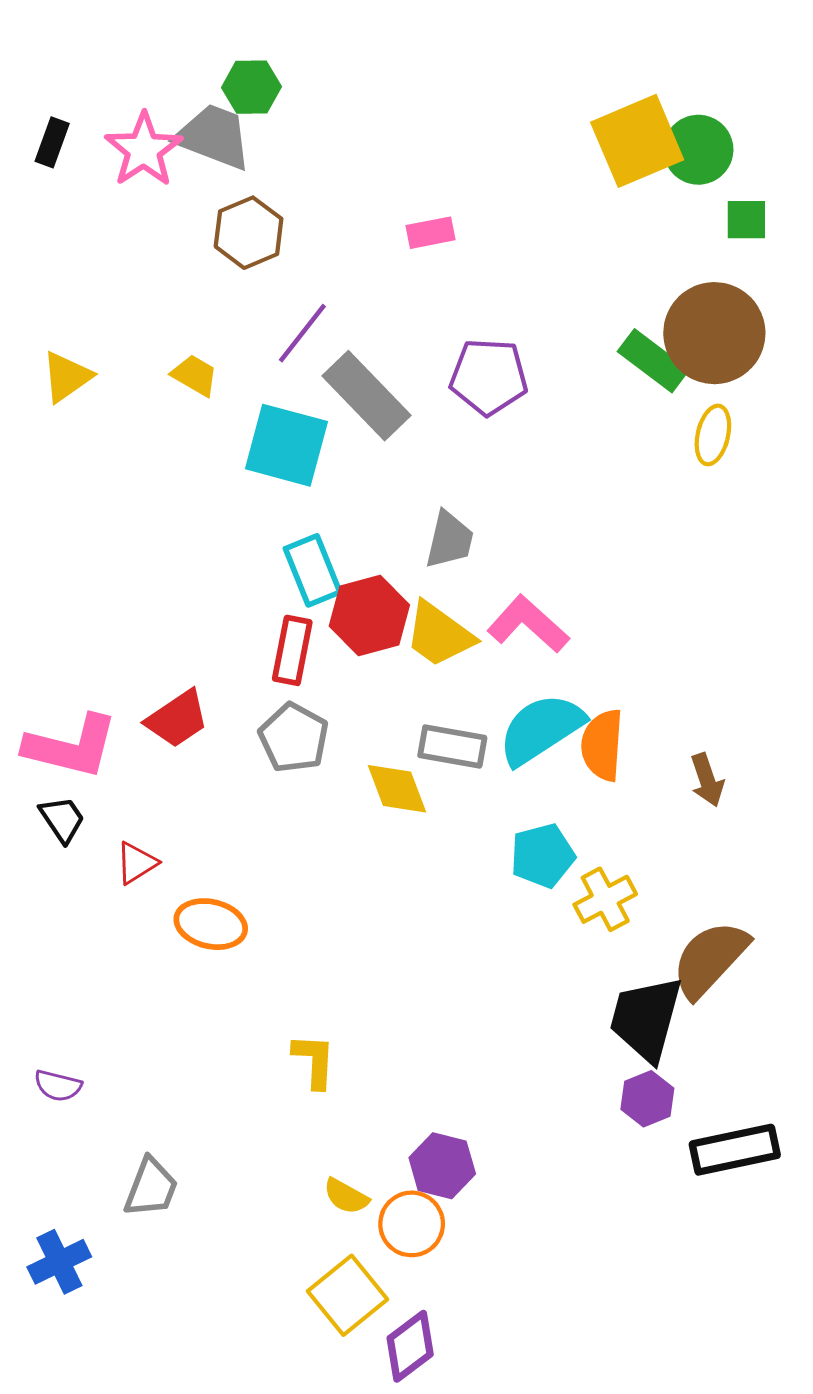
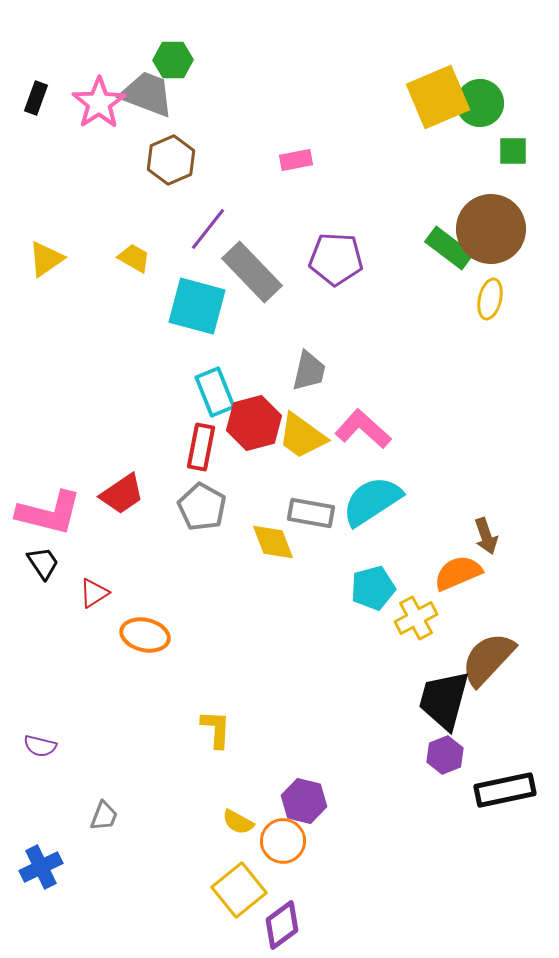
orange semicircle: (602, 745) -> (458, 573), moved, turned 63
gray trapezoid: (151, 1188) -> (104, 816), size x0.7

